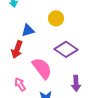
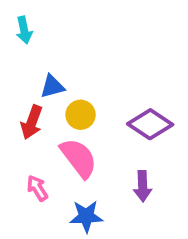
yellow circle: (56, 18) -> (81, 115), moved
purple diamond: (66, 49) -> (150, 124), moved

